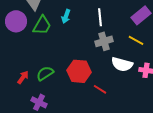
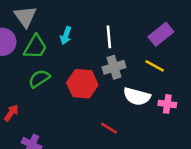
red hexagon: (79, 71) -> (82, 84), moved
green semicircle: (45, 73) -> (39, 79), moved

